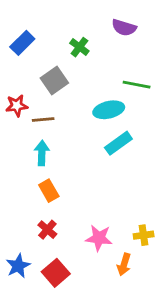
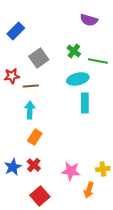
green cross: (79, 47) -> (74, 51), moved
cyan rectangle: (118, 143) -> (85, 103), turned -54
orange rectangle: (49, 191) -> (35, 137), turned 63
blue star: (18, 266) -> (13, 167), moved

